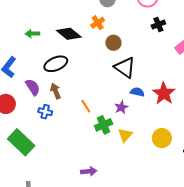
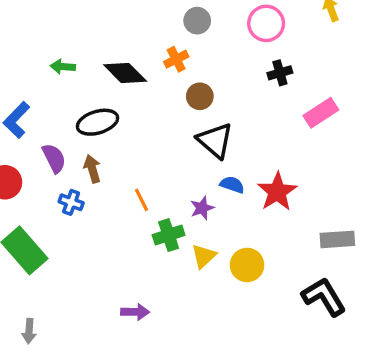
yellow circle: (162, 138) -> (247, 265), moved

